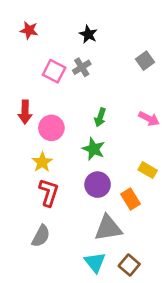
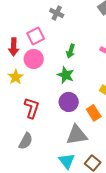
gray cross: (82, 67) -> (57, 13), turned -32
pink square: (54, 71) -> (36, 36), moved, turned 36
yellow star: (42, 162) -> (16, 77), moved

